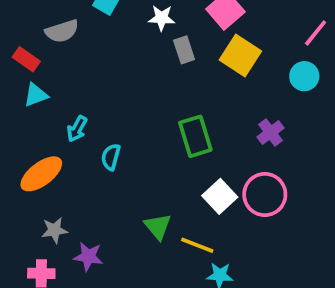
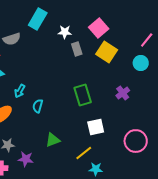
pink circle: (265, 195) -> (136, 141), moved
white square: (220, 196) -> (96, 127), turned 30
green triangle: (158, 226) -> (53, 140), moved, turned 49
yellow line: (197, 245) -> (84, 153), turned -60

